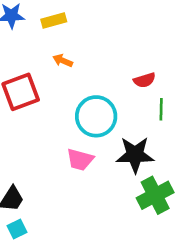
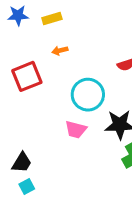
orange arrow: (63, 61) -> (60, 51), turned -35

